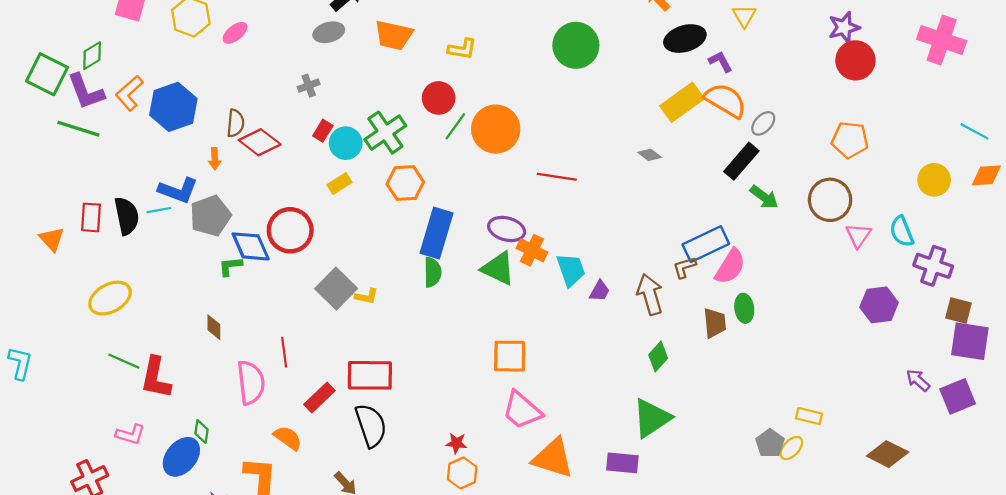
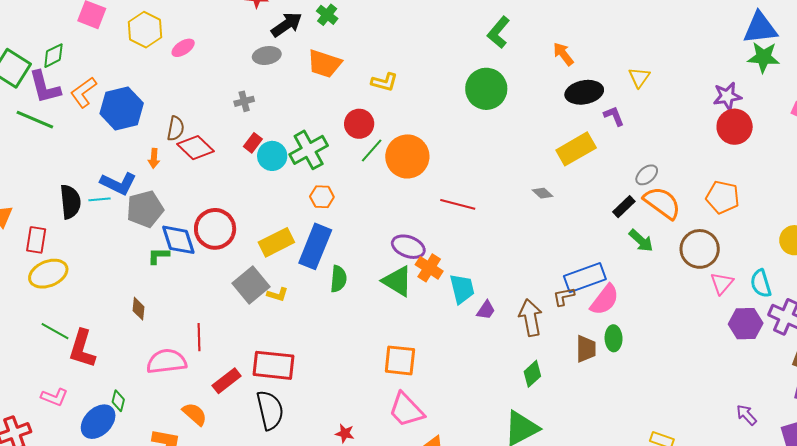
orange semicircle: (725, 100) -> (662, 203), moved
black rectangle: (741, 161) -> (624, 207), size x0.7
orange hexagon: (405, 183) -> (322, 197), size x0.7
yellow rectangle: (340, 184) -> (276, 242), moved, size x1.6
red rectangle: (91, 217) -> (36, 240), moved
blue rectangle: (436, 233) -> (315, 246), moved
purple hexagon: (879, 305) -> (746, 324), moved
purple arrow: (918, 380) -> (746, 415), moved
pink semicircle: (251, 383) -> (167, 361), turned -96

